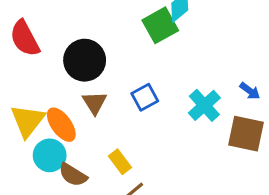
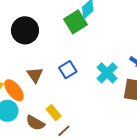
black circle: (85, 60) -> (25, 30), moved
brown semicircle: (73, 175) -> (35, 123), moved

